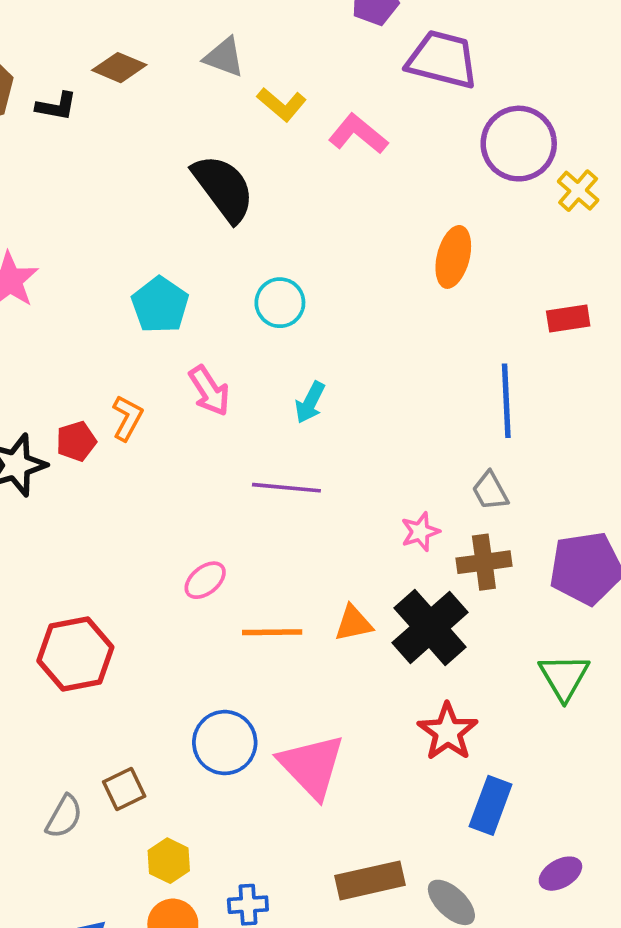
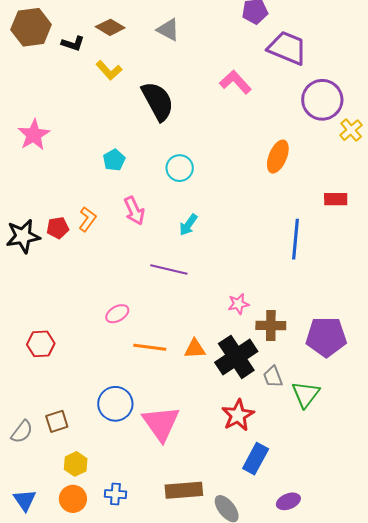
yellow L-shape: (282, 104) -> (109, 70), moved
cyan pentagon: (160, 305) -> (114, 160), size x0.7
gray trapezoid: (490, 491) -> (273, 377), moved
red hexagon: (75, 654) -> (41, 344), size x0.7

